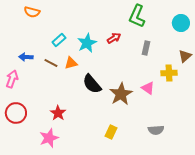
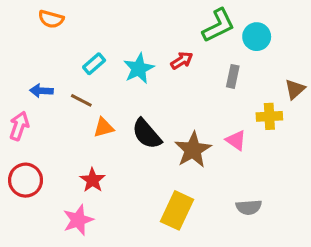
green L-shape: (137, 16) -> (218, 25), turned -140
cyan circle: (181, 23) -> (257, 37), moved
orange triangle: (71, 63) -> (104, 127), moved
yellow rectangle: (111, 132) -> (177, 210), size x1.6

